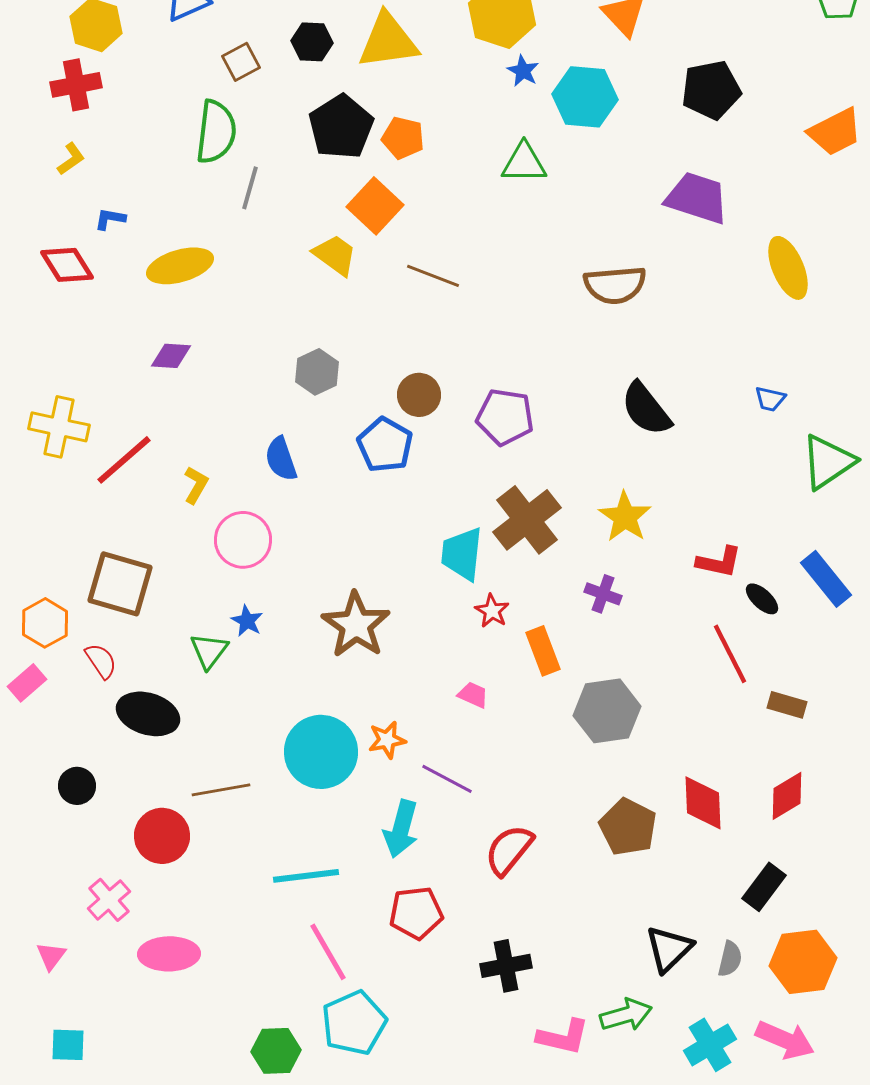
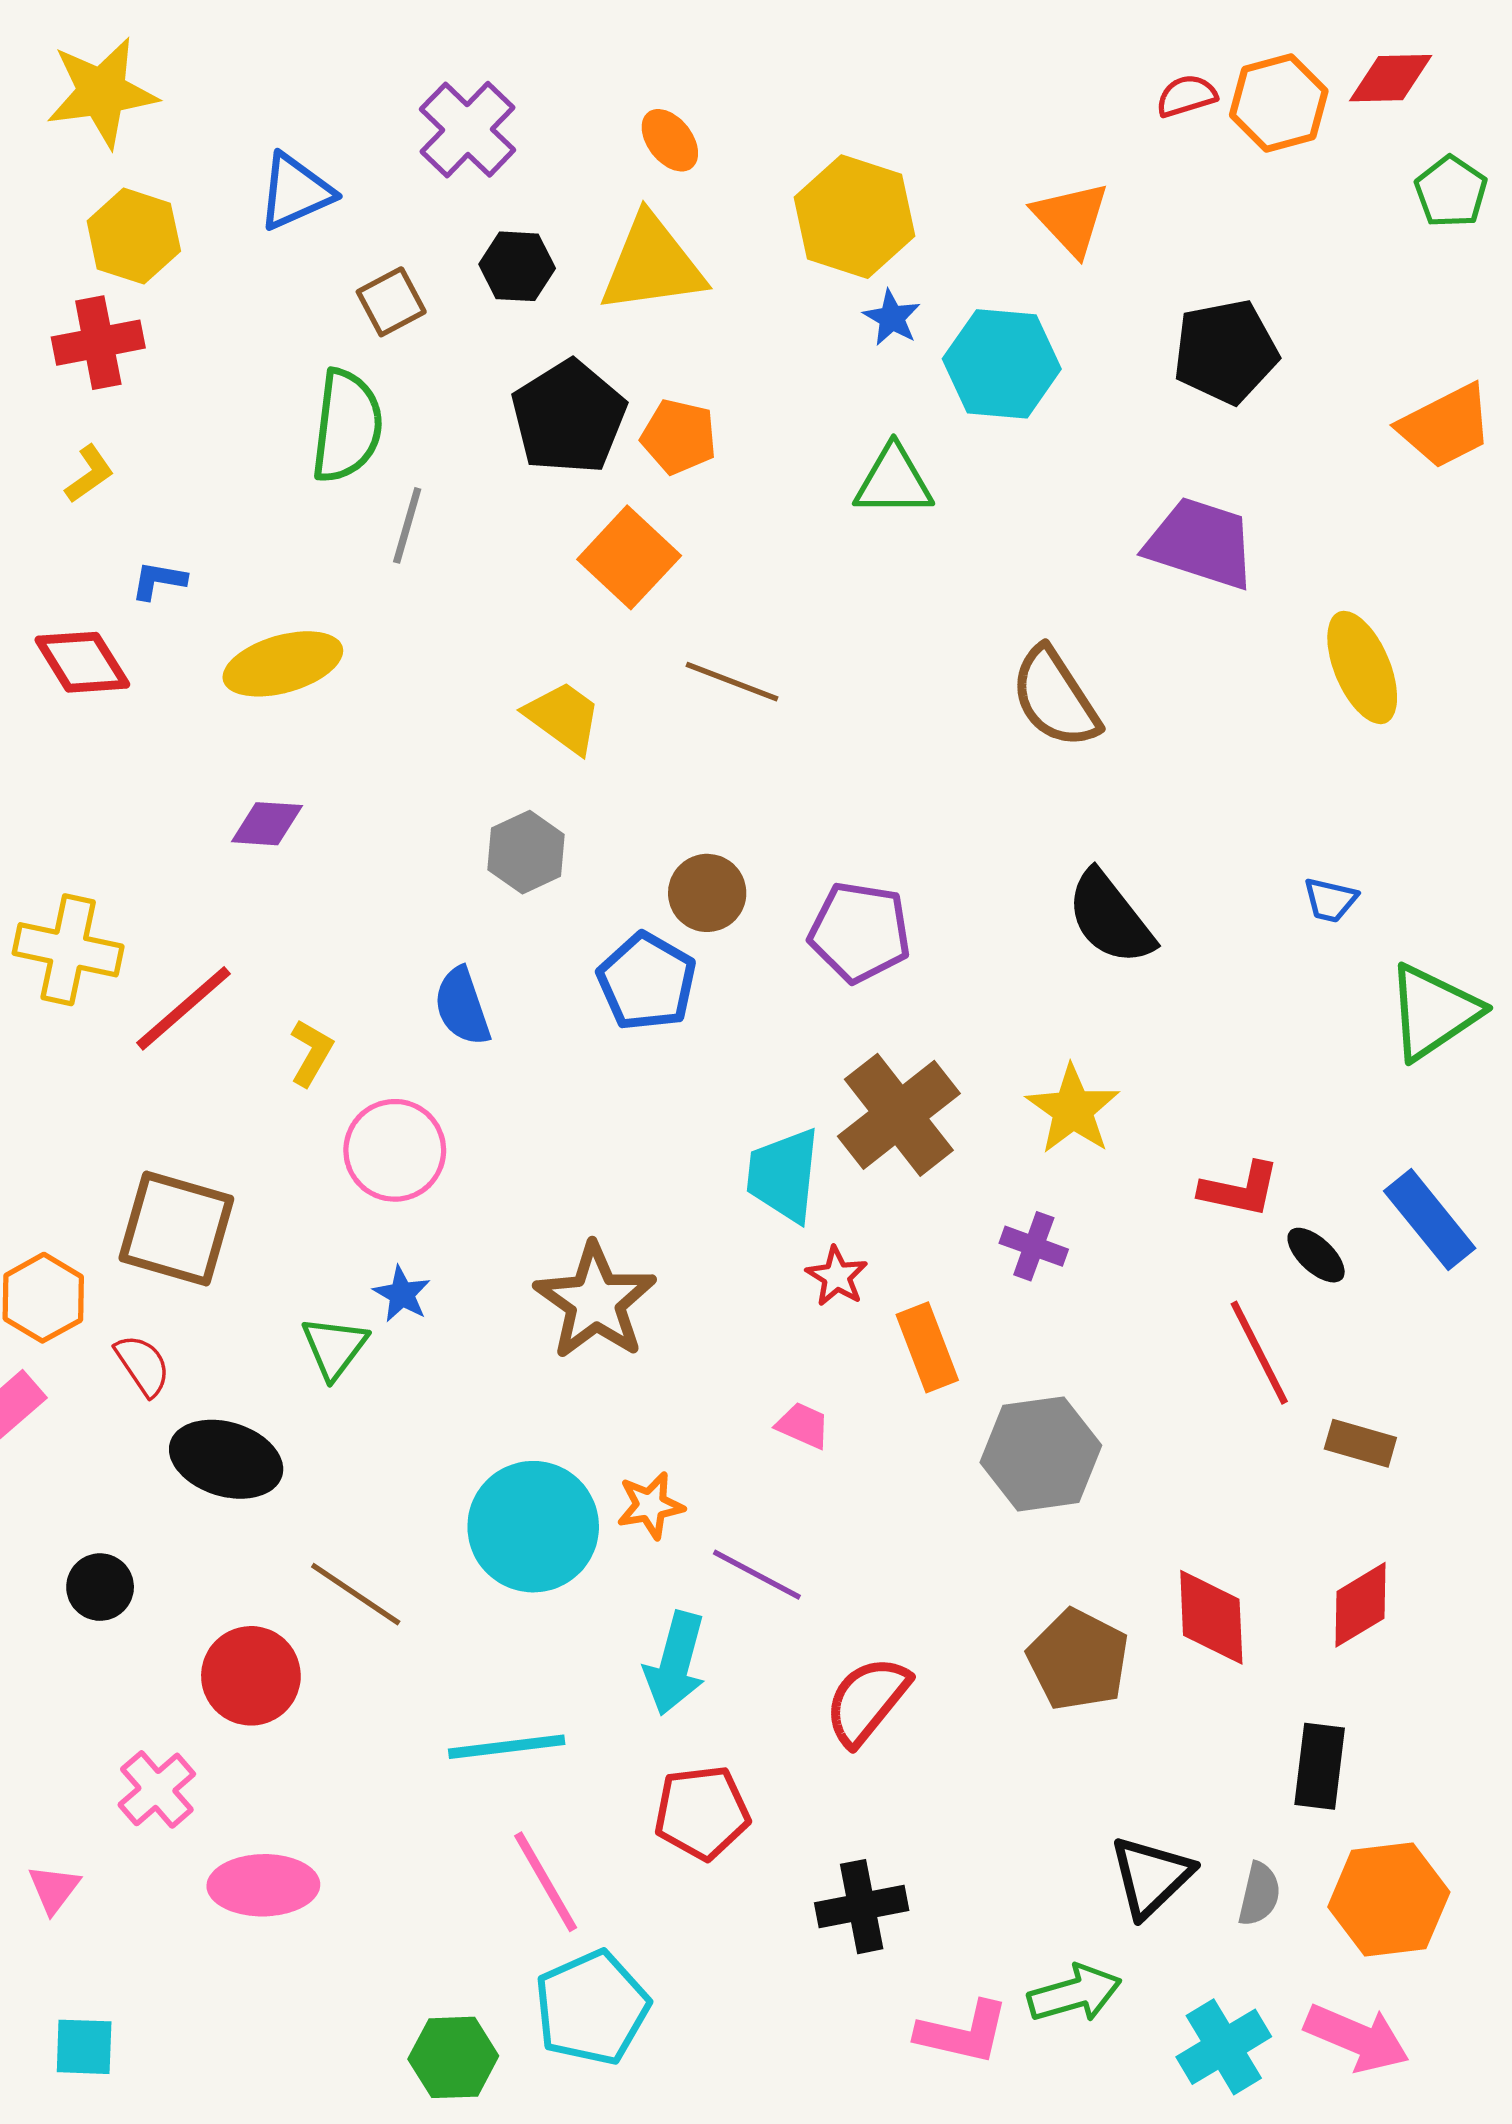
yellow trapezoid: (335, 255) -> (563, 717), moved
brown semicircle: (615, 285) -> (1055, 698), turned 62
brown line: (221, 790) -> (356, 1594), turned 44
black rectangle: (764, 887) -> (1320, 1766), turned -30

